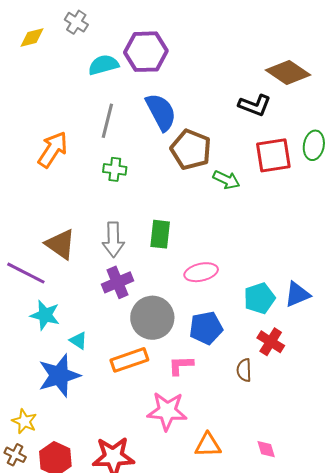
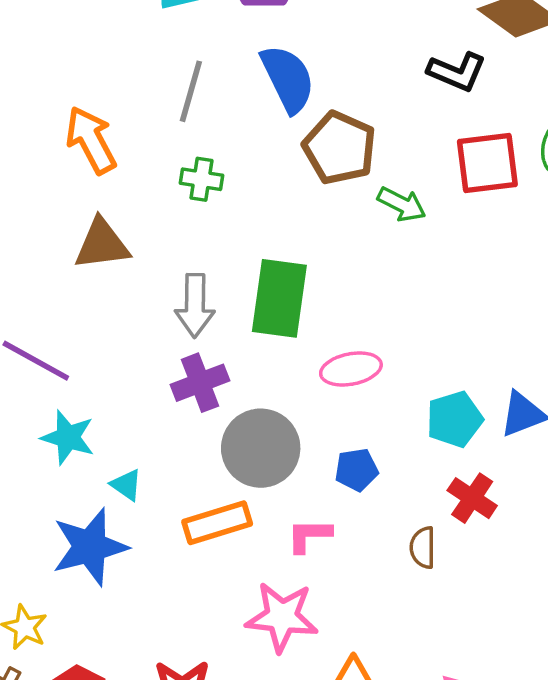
orange arrow: (53, 150) -> (91, 140), turned -63
green rectangle: (160, 234) -> (279, 298), size x1.5
brown triangle: (60, 244) -> (102, 244), moved, turned -44
blue pentagon: (206, 328) -> (356, 470), size x0.7

